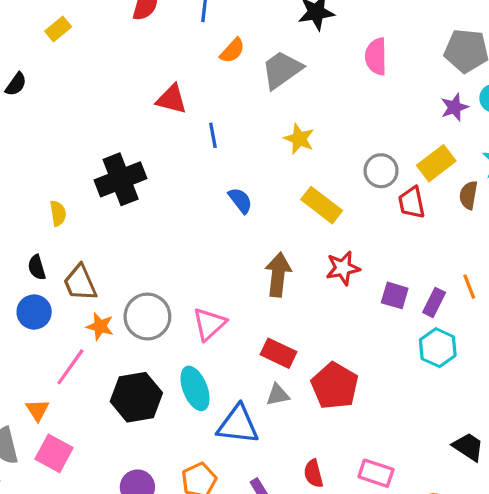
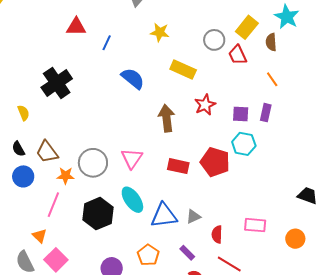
blue line: (213, 135) -> (107, 43), turned 49
blue semicircle: (240, 200) -> (133, 78), size x1.4
orange line: (469, 287) -> (272, 79), moved
cyan hexagon: (438, 348) -> (244, 144), moved
red pentagon: (335, 386) -> (215, 162), moved
gray triangle: (278, 395) -> (193, 216), moved
pink square: (54, 453) -> (56, 260), turned 30
red semicircle: (313, 474) -> (217, 234), turned 30

